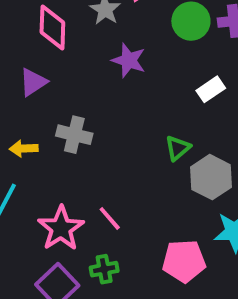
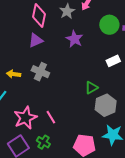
purple triangle: (33, 82) -> (36, 40), moved
green cross: (104, 269) -> (43, 142), turned 32

